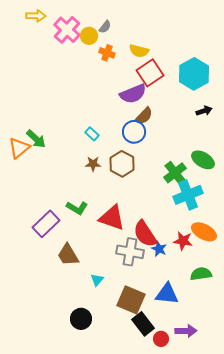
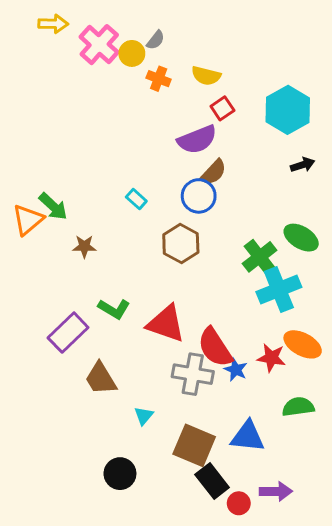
red square: (150, 73) -> (222, 108), size x0.6
brown star: (93, 164) -> (84, 246), moved

